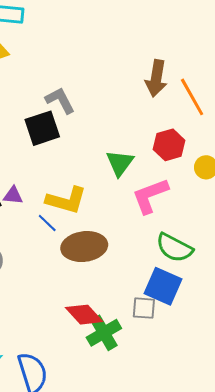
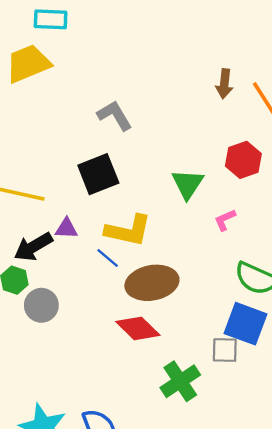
brown arrow: (156, 78) -> (224, 84), size x0.7
black square: (42, 128) -> (98, 174), moved
pink L-shape: (150, 196) -> (225, 220), size x0.5
red diamond: (84, 315) -> (138, 328), moved

